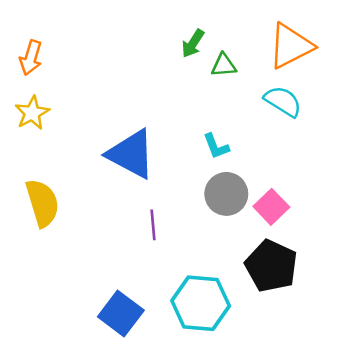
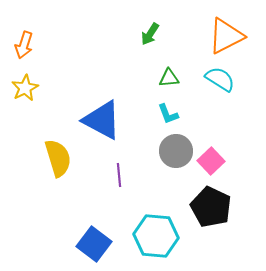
green triangle: (224, 65) -> (169, 78), moved
yellow semicircle: (42, 203) -> (58, 158), moved

